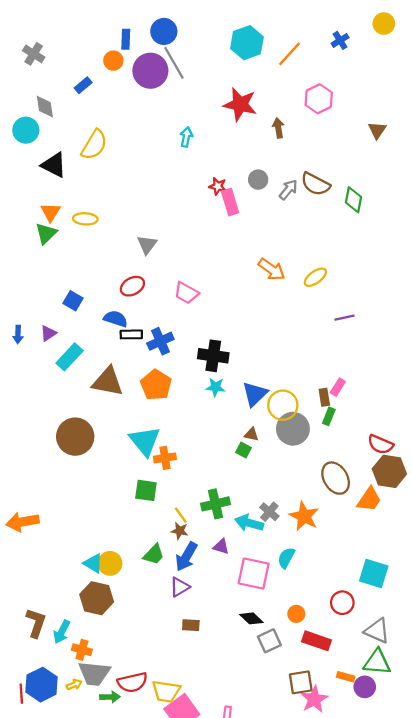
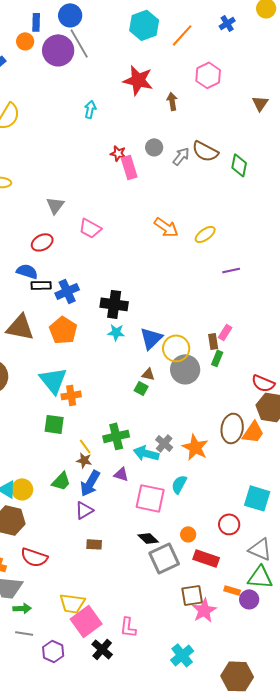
pink trapezoid: (186, 293) -> (90, 228), moved
brown ellipse: (336, 478) -> (232, 428), moved, turned 40
gray square: (269, 641) -> (164, 558), size x1.4
red semicircle: (132, 682) -> (34, 557), moved, turned 32

